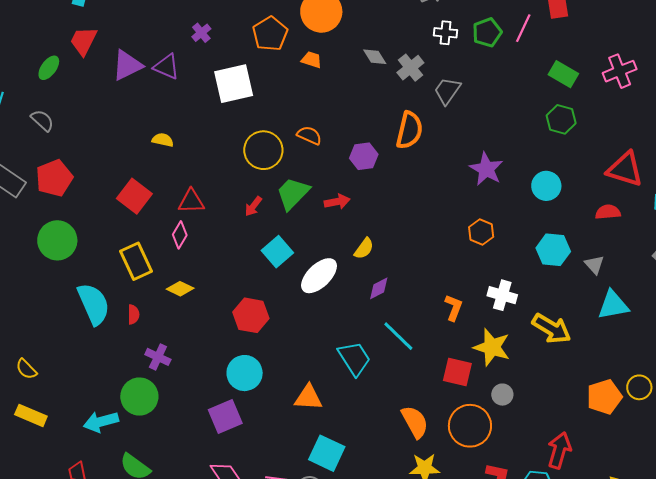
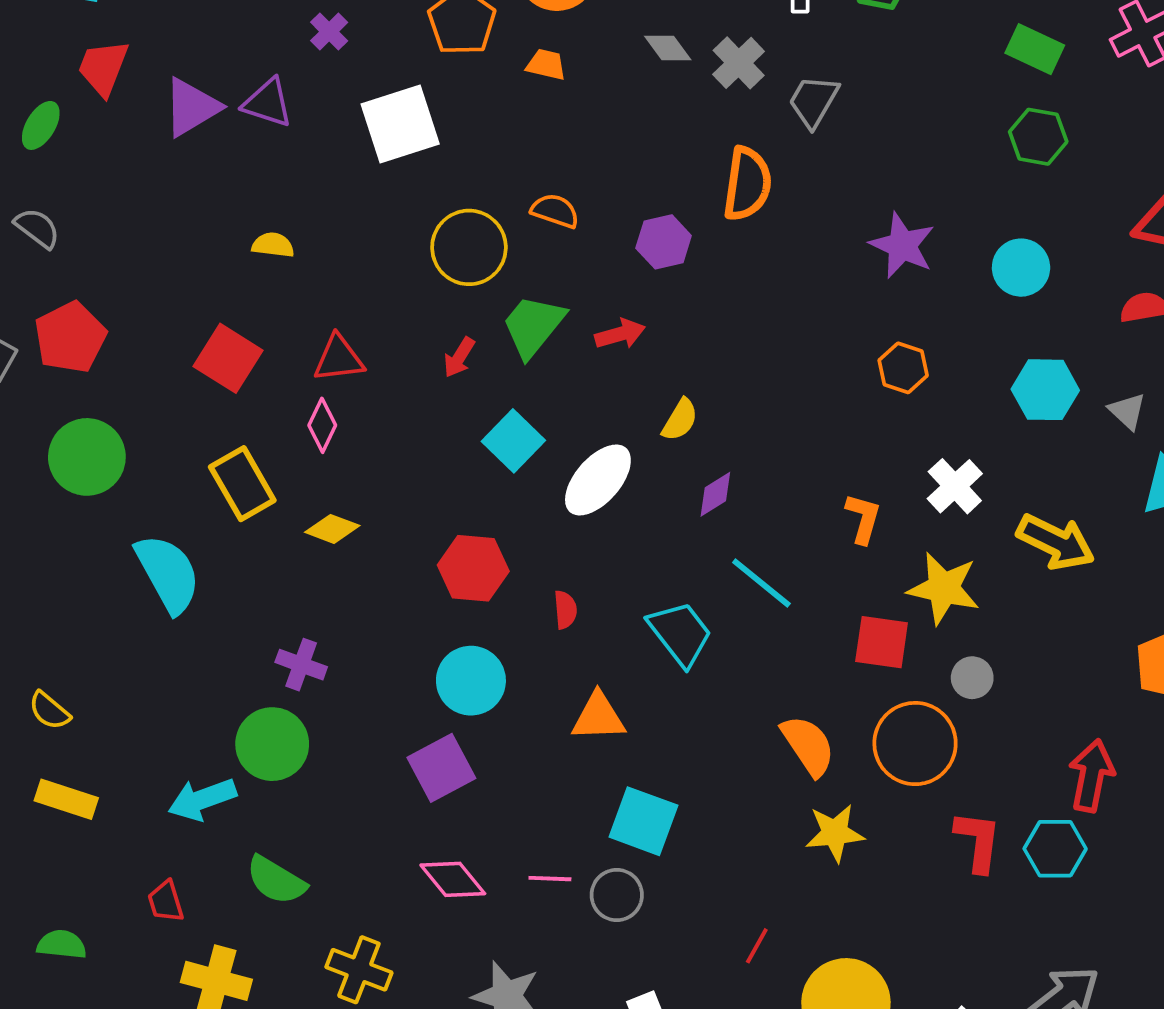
white cross: (502, 295) -> (955, 486), turned 36
red semicircle: (133, 314) -> (565, 610), moved

